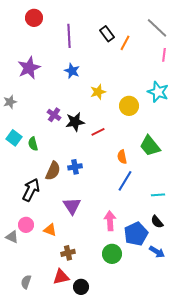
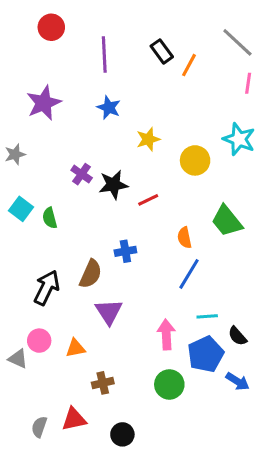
blue cross: (75, 167) -> (125, 251), moved
brown semicircle: (53, 171) -> (91, 274), moved
cyan line: (158, 195) -> (207, 316), moved
orange triangle: (50, 230) -> (75, 348), turned -32
red triangle: (61, 277) -> (74, 419), moved

